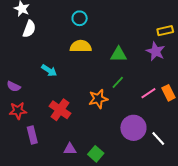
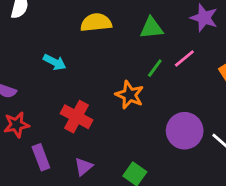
pink line: (148, 93) -> (184, 58), moved
orange star: (98, 99) -> (130, 95), turned -30
purple triangle: (70, 149) -> (84, 167), moved, turned -32

